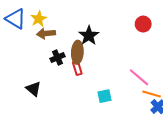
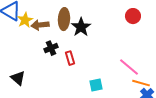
yellow star: (39, 19) -> (25, 20), moved
brown ellipse: (77, 52) -> (64, 19), moved
black triangle: (33, 89) -> (18, 78), moved

